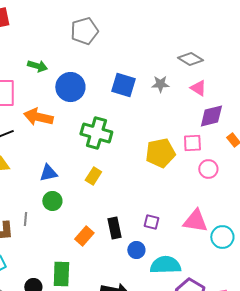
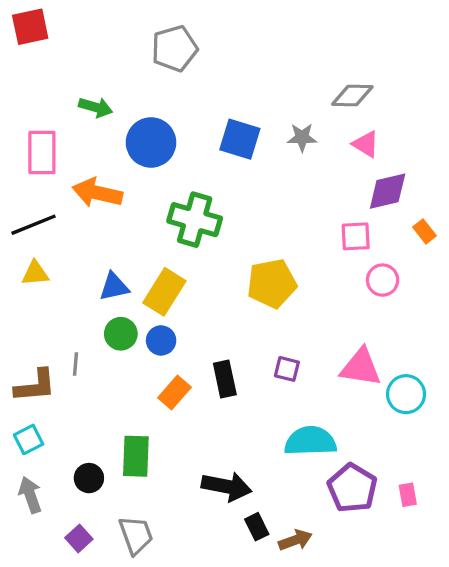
gray diamond: (190, 59) -> (352, 96), turned -30
yellow pentagon: (160, 153) -> (272, 283), moved
yellow rectangle: (93, 176) -> (164, 292), moved, size x1.5
blue circle: (136, 250) -> (161, 340), moved

